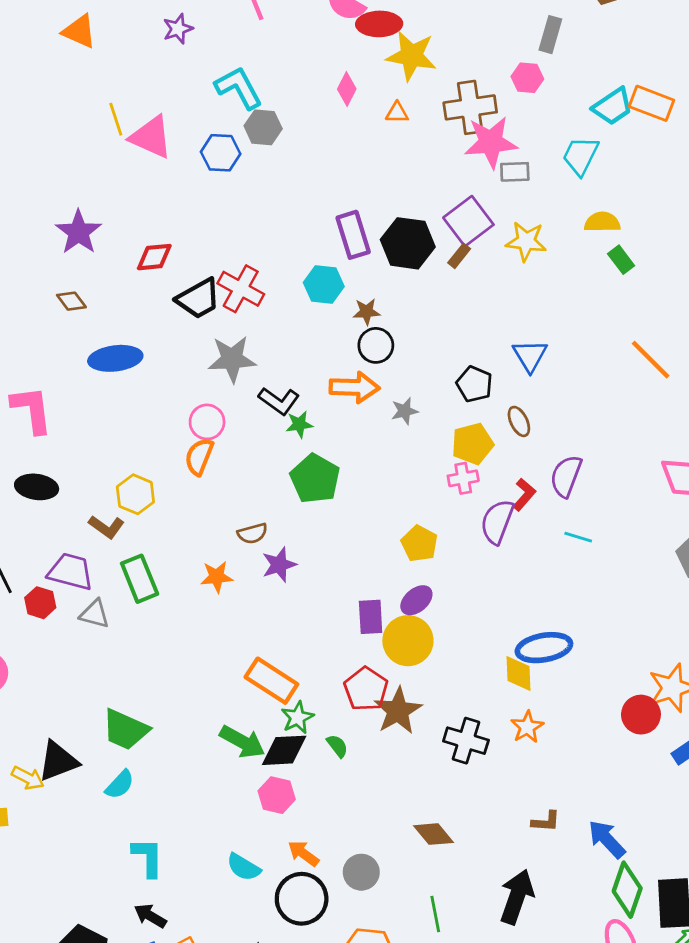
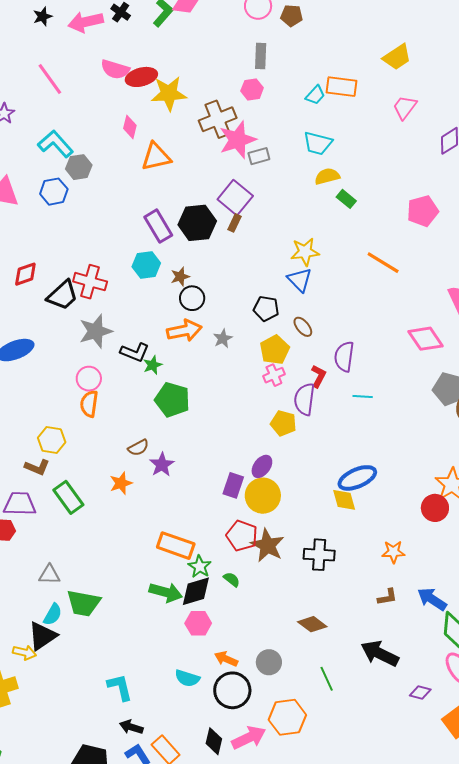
cyan trapezoid: (613, 106) -> (315, 95), size x0.7
orange triangle: (397, 113) -> (156, 157), moved, size x1.8
cyan trapezoid: (581, 156) -> (318, 143), moved, turned -88
yellow star: (526, 241) -> (305, 252), moved
yellow pentagon: (419, 544) -> (283, 423), moved
gray triangle: (95, 614) -> (49, 575), moved
purple rectangle: (371, 617) -> (233, 485), turned 35
orange star: (527, 727) -> (393, 552), moved, turned -30
cyan semicircle: (120, 785) -> (53, 614), moved
black arrow: (517, 897) -> (380, 654), turned -69

